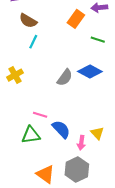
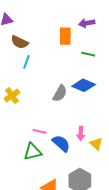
orange rectangle: (76, 19) -> (65, 36), turned -30
pink arrow: (81, 143) -> (81, 133), moved

